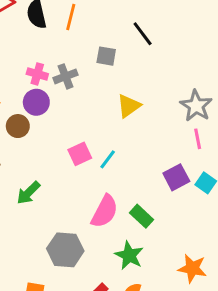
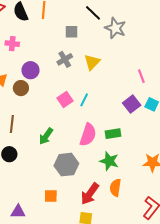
pink cross: (37, 74) -> (12, 44), moved
gray cross: (66, 76) -> (65, 59), moved
gray star: (196, 106) -> (115, 28), moved
green arrow: (28, 193) -> (46, 136), moved
green rectangle: (142, 216) -> (113, 134), turned -42

